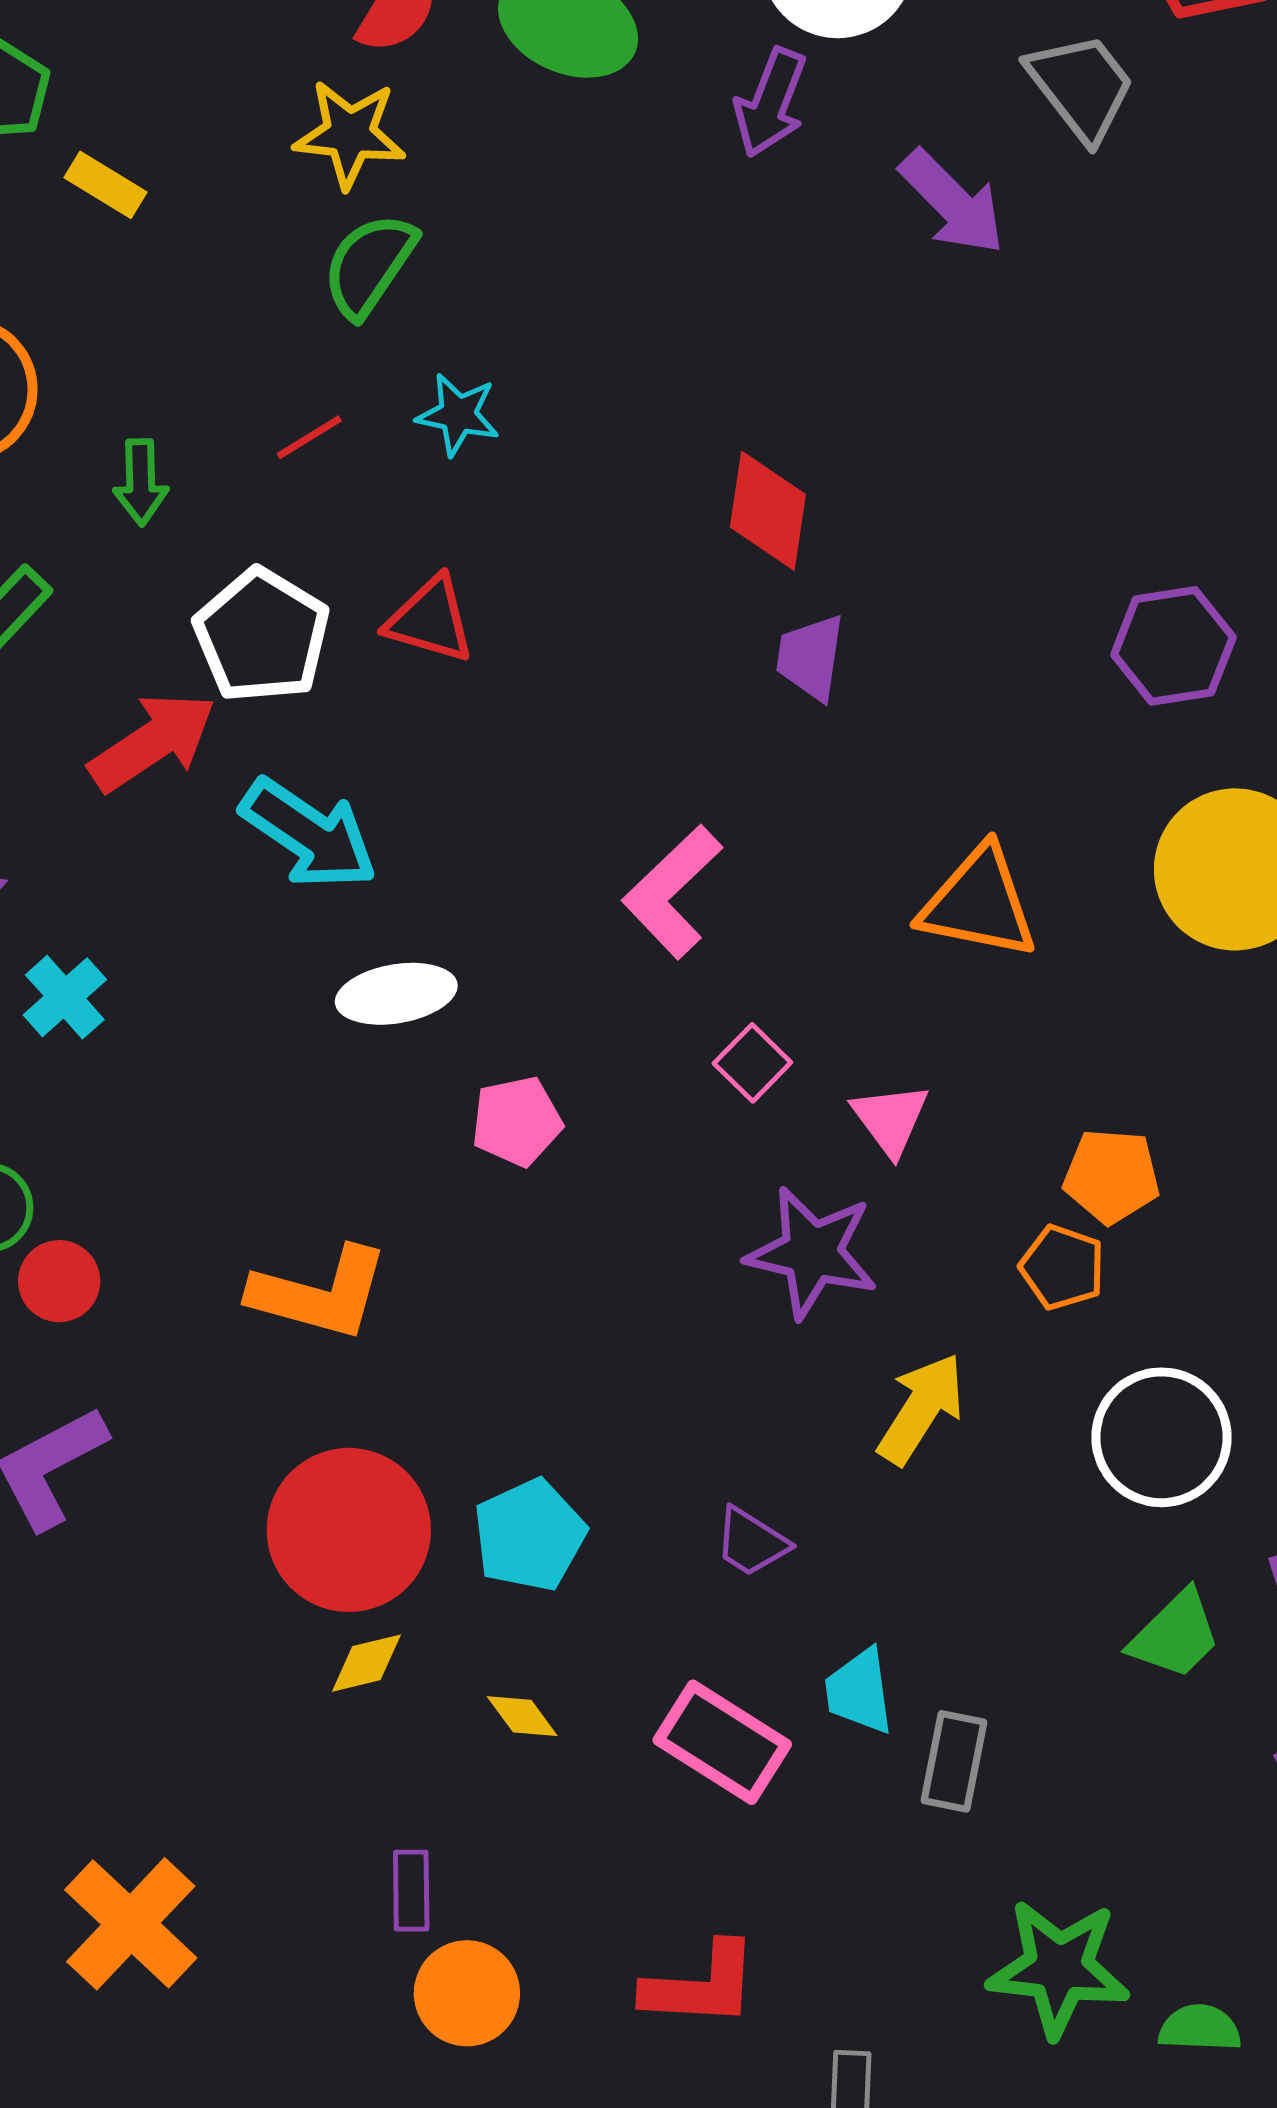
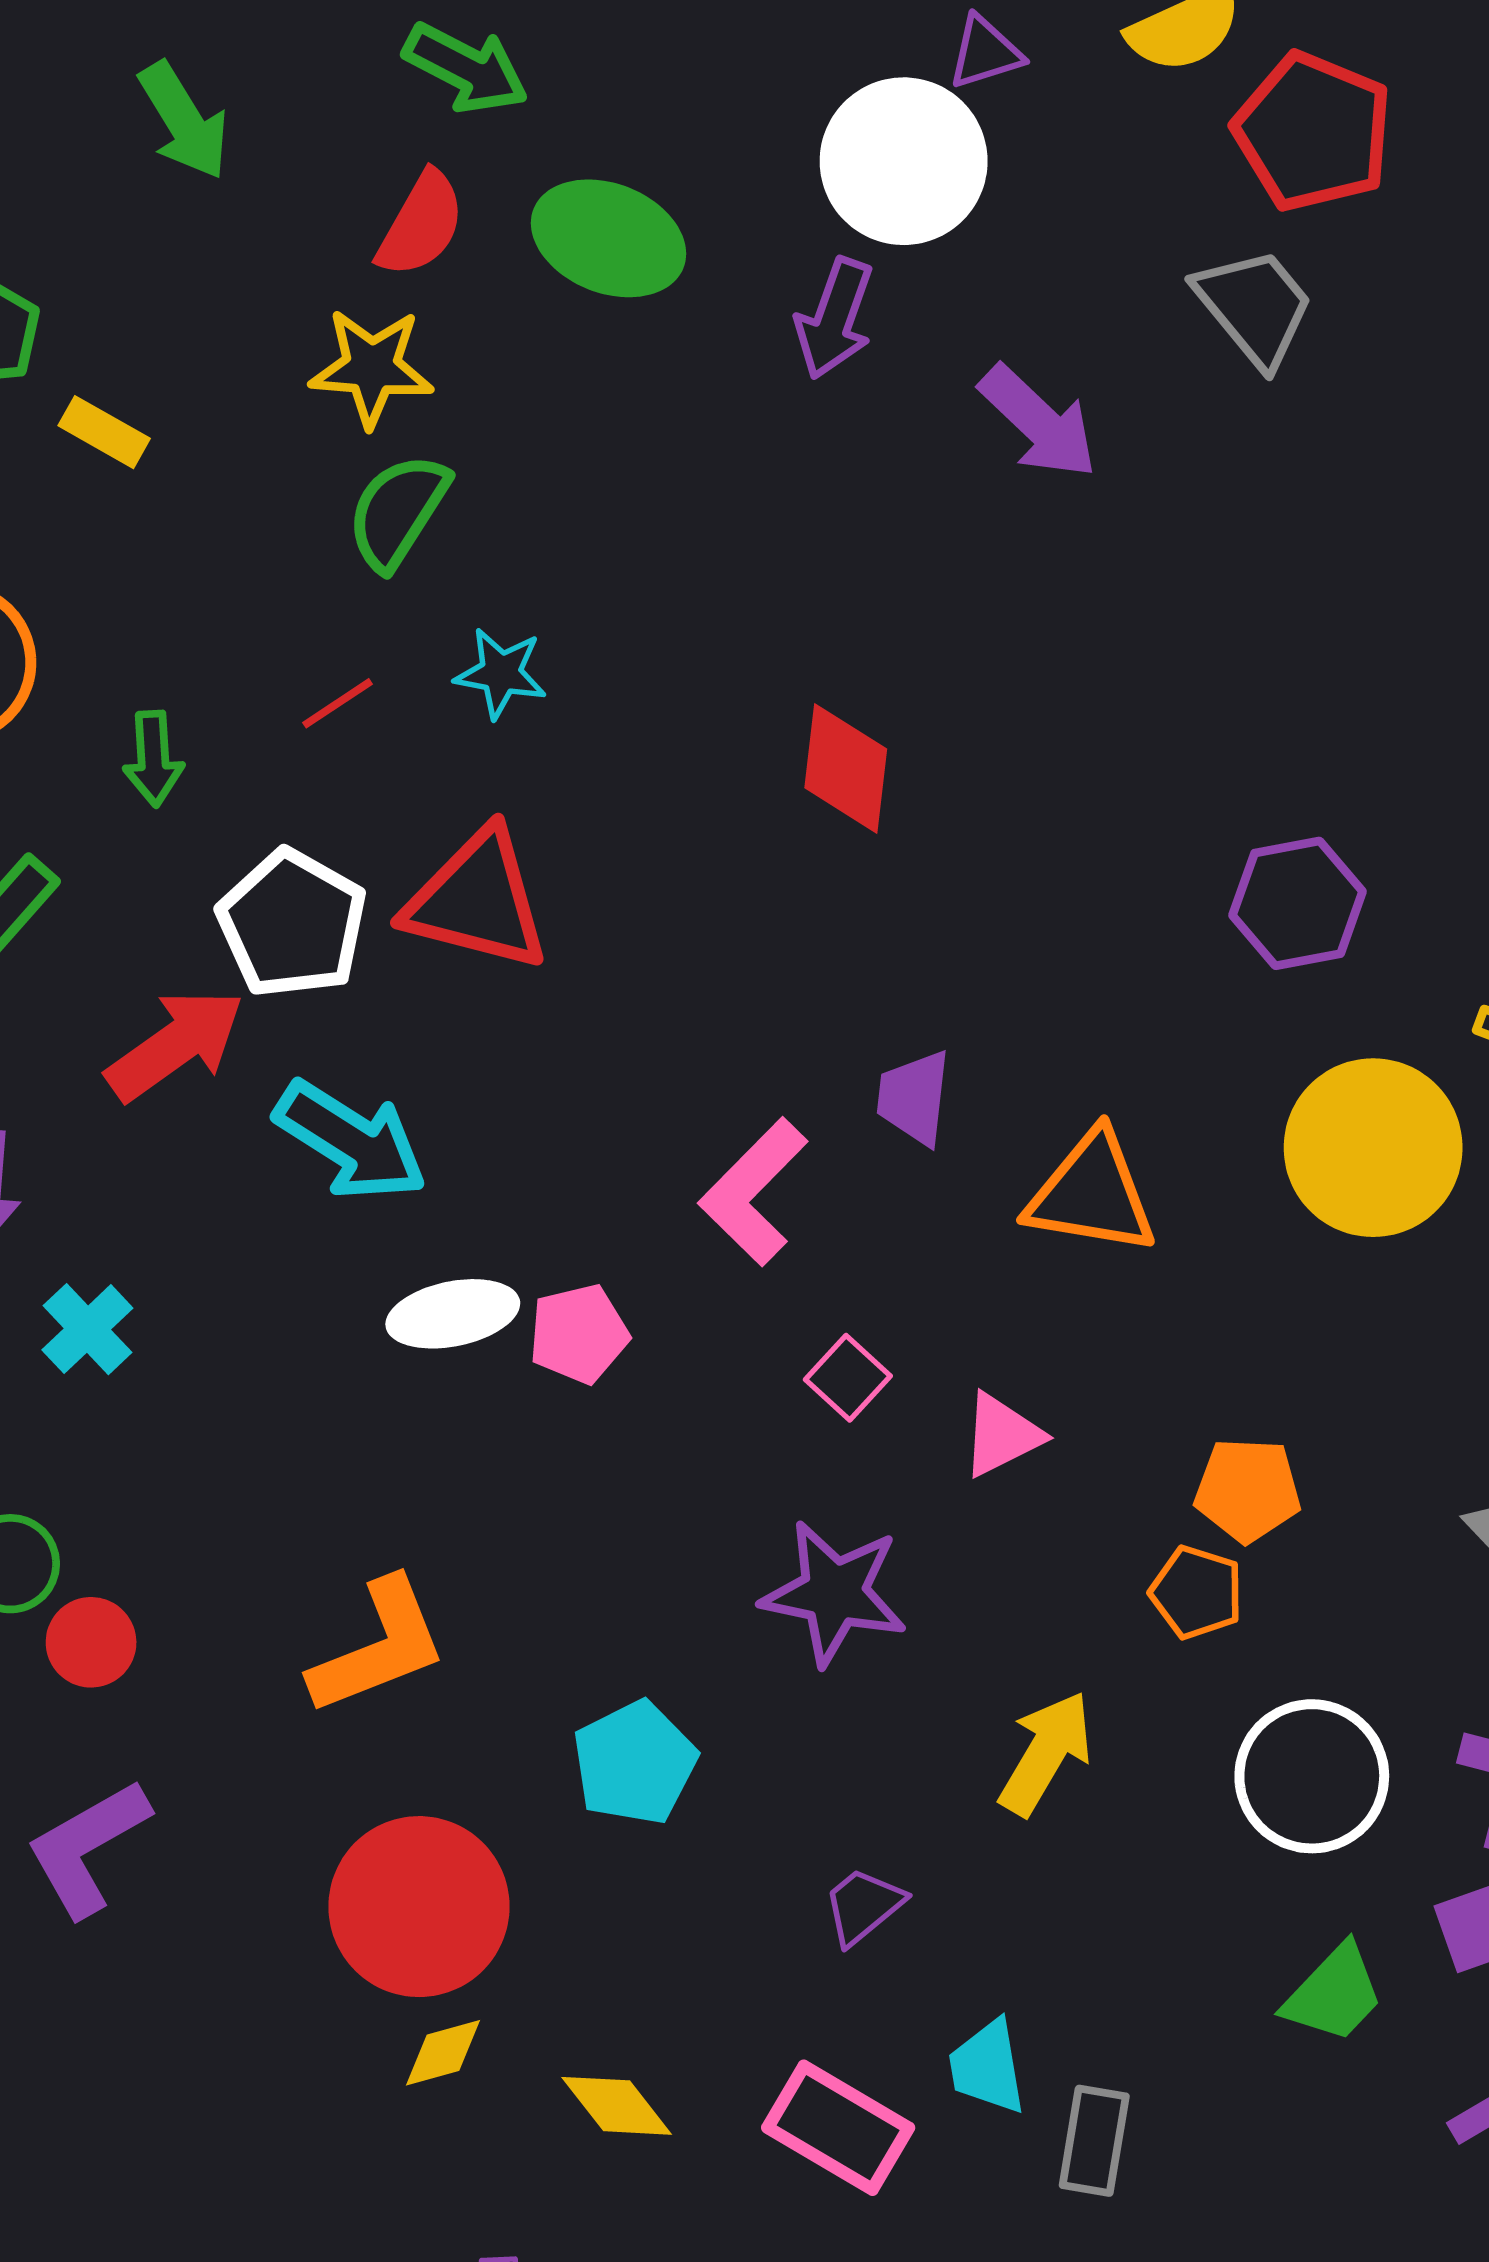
gray trapezoid: (1081, 87) -> (1254, 307), moved
red triangle: (430, 620) -> (477, 900), size x1.5
purple trapezoid: (810, 657) -> (914, 1098), moved
pink triangle: (890, 1119) -> (1002, 1435), turned 42
pink pentagon: (517, 1121) -> (579, 1334), moved
purple star: (812, 1252) -> (834, 1593), moved
orange L-shape: (319, 1293) -> (378, 1647), turned -35
cyan pentagon: (530, 1535) -> (635, 1763), moved
purple trapezoid: (751, 1542) -> (863, 1906), turned 110
yellow diamond: (522, 1716) -> (617, 2106), size x1.4

